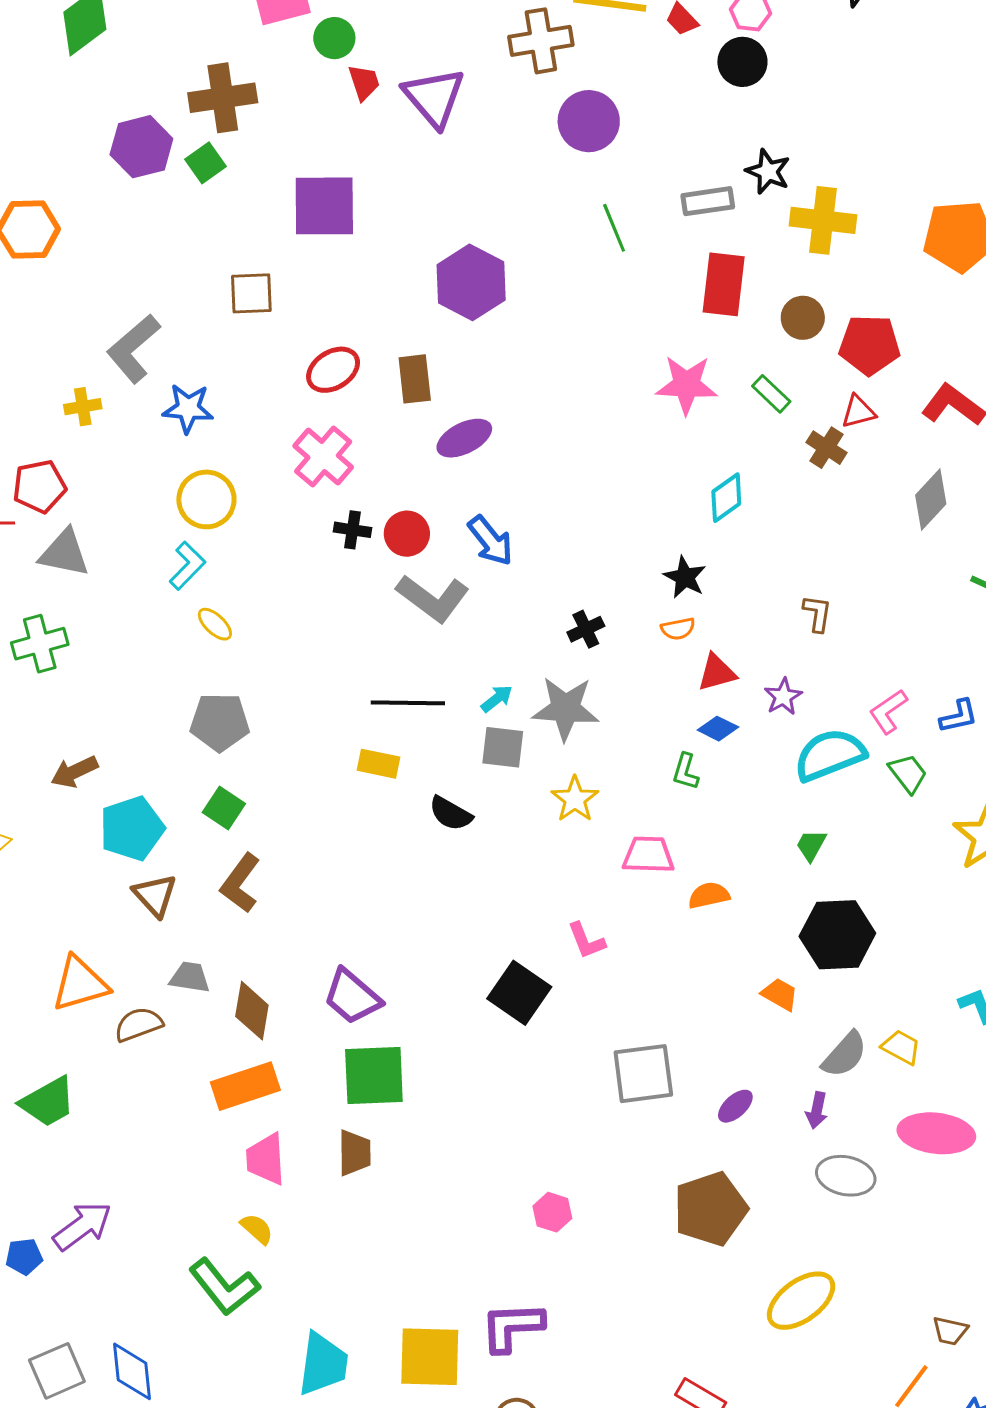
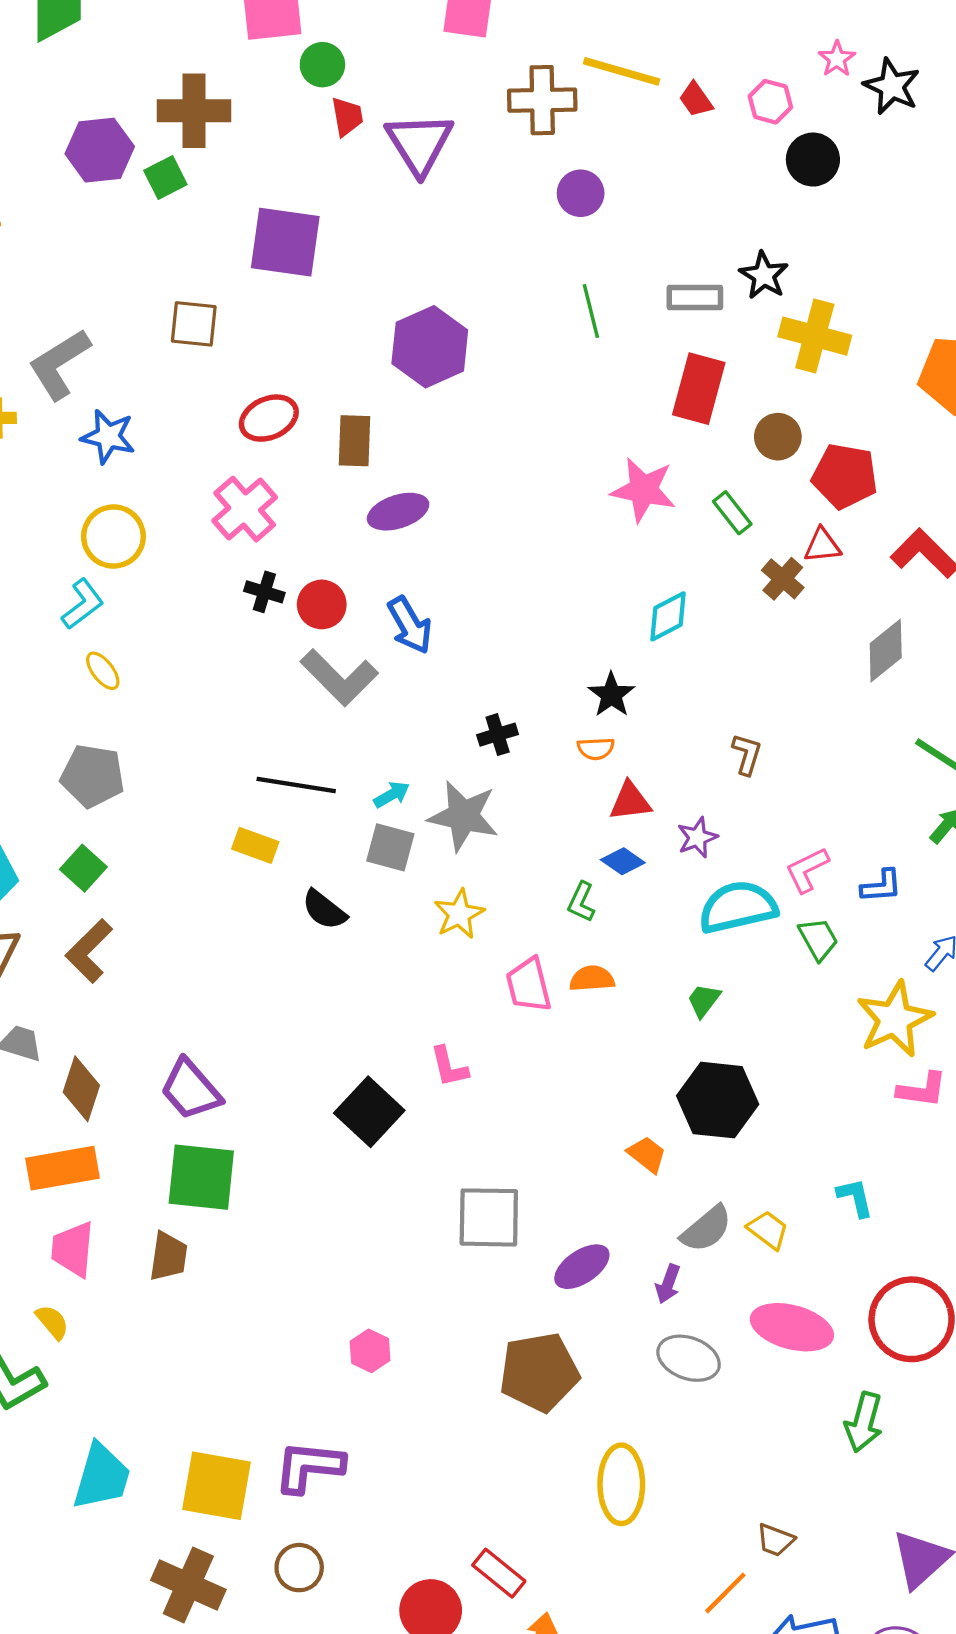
black circle: (742, 62) -> (813, 160), moved
purple circle: (589, 121) -> (581, 193), size x0.7
pink trapezoid: (648, 855) -> (529, 985), turned -114
orange semicircle: (709, 895) -> (592, 979), moved
purple ellipse: (735, 1106) -> (582, 1267), size x1.4
yellow ellipse: (801, 1301) -> (621, 1484), turned -62

